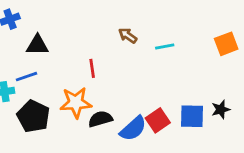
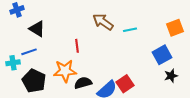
brown arrow: (128, 36) -> (103, 22), size x1.5
black triangle: (37, 45) -> (37, 29), turned 30
blue square: (192, 116) -> (162, 55), moved, turned -30

